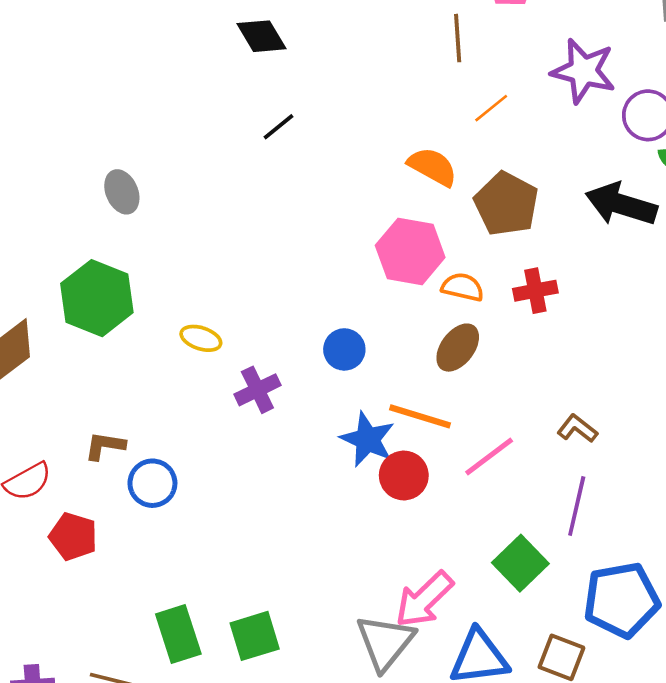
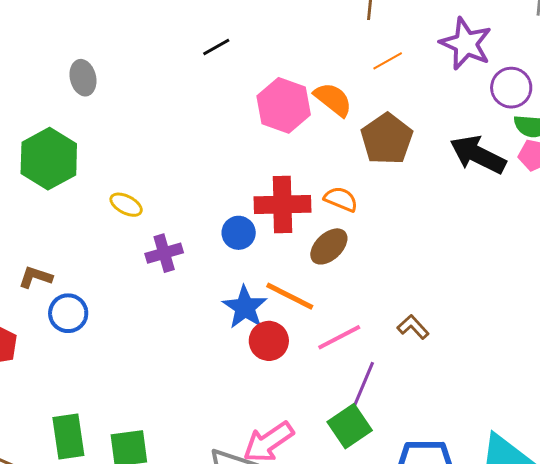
pink hexagon: (410, 251) -> (284, 105), moved
red cross: (535, 291) -> (282, 204), moved, size x1.6
purple line: (577, 506) -> (363, 385), moved

